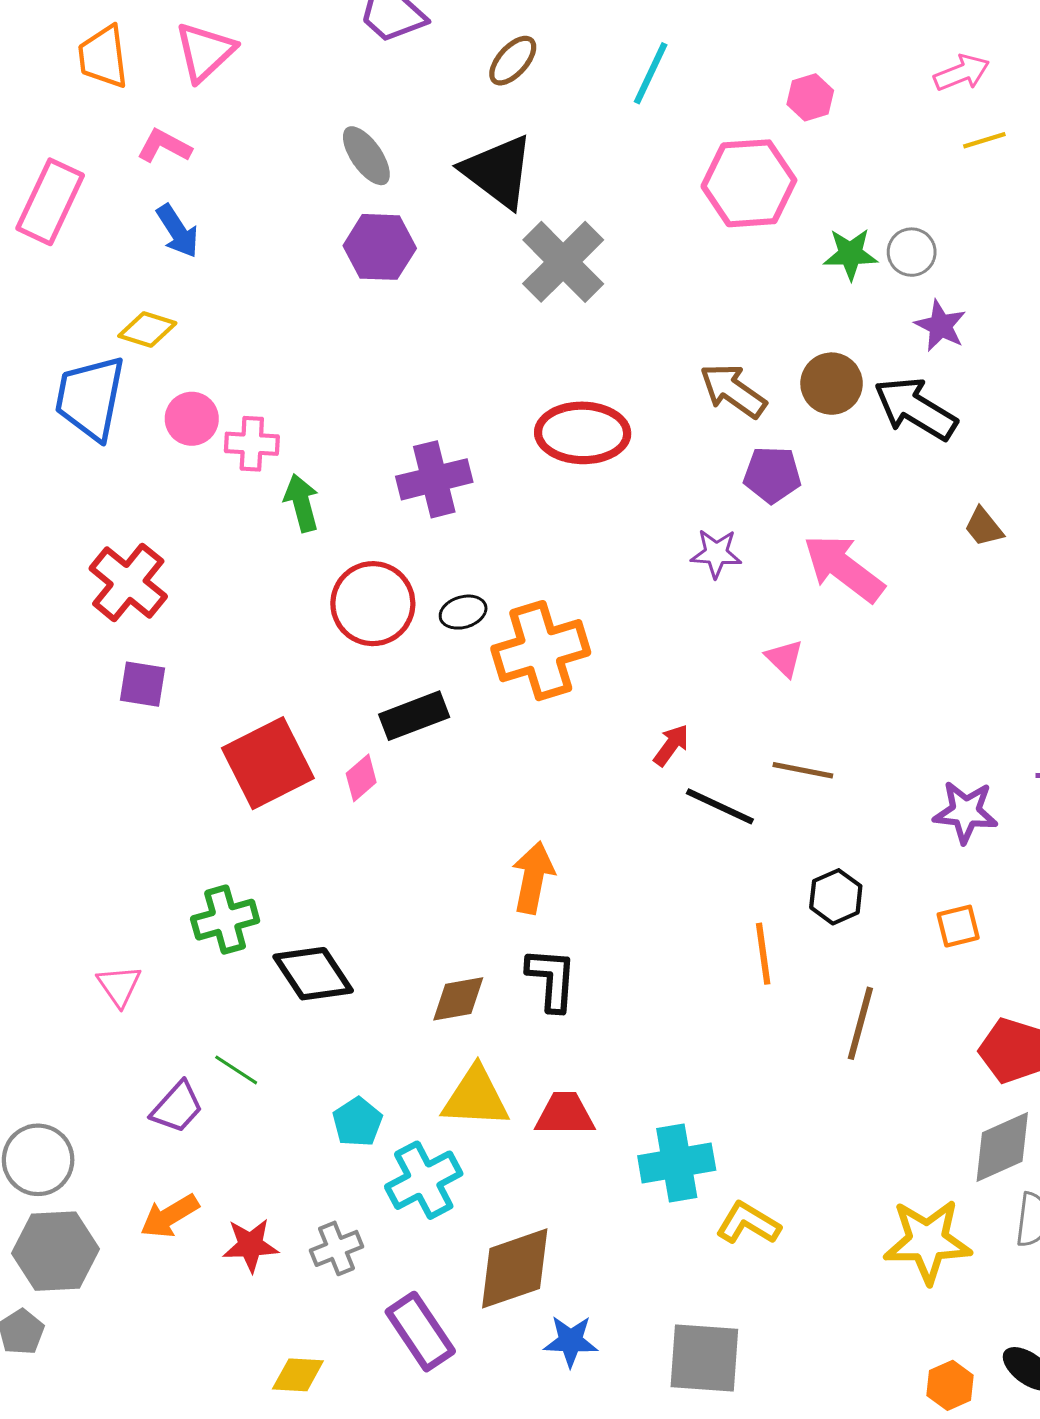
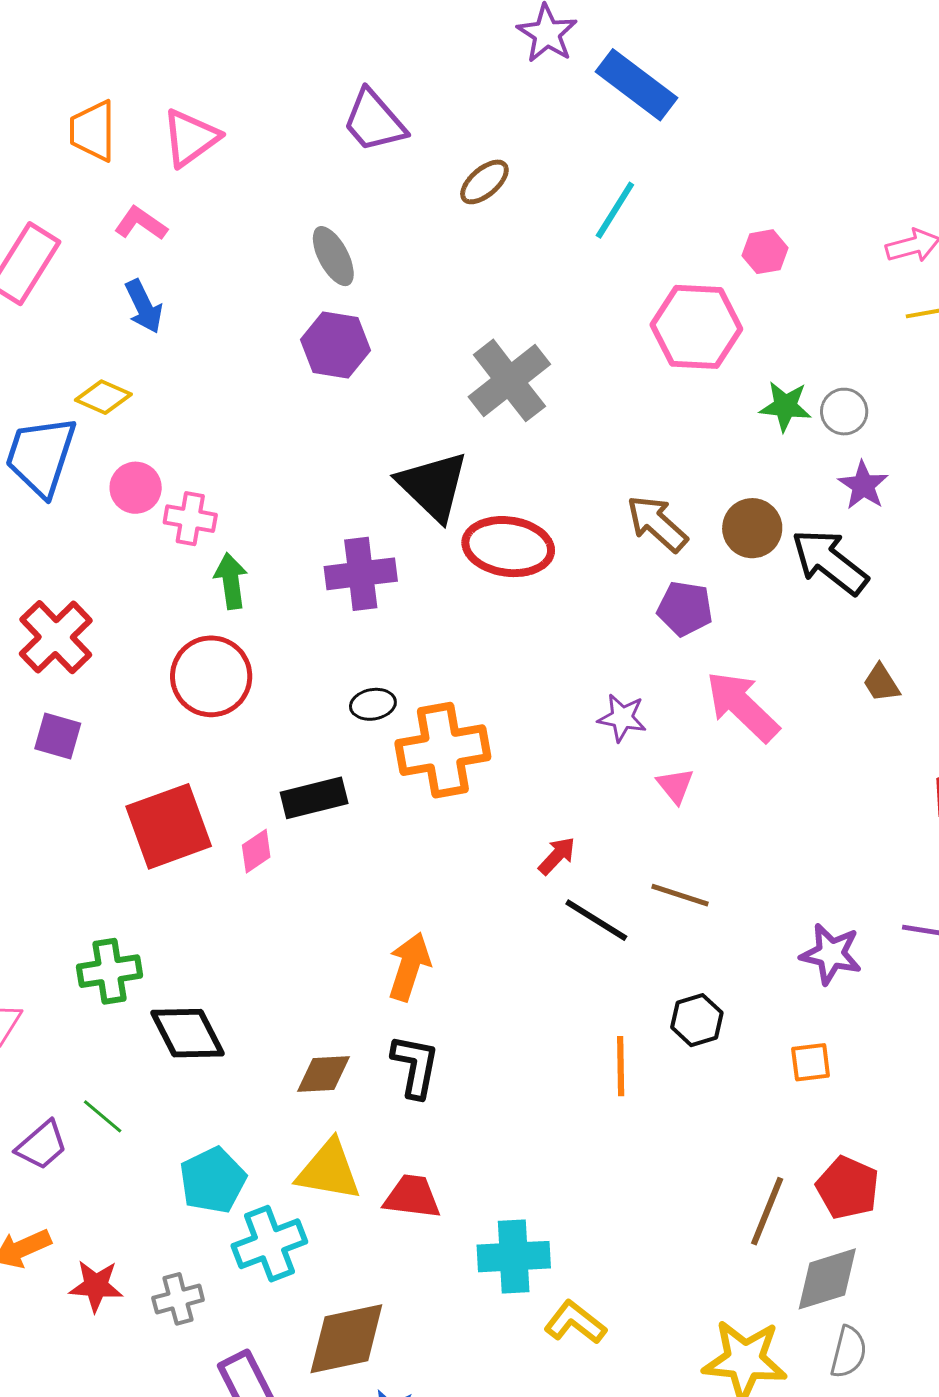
black triangle: (498, 171) -> (433, 486), moved
purple star: (716, 553) -> (622, 718), moved
red circle: (373, 604) -> (211, 676), moved
brown line: (860, 1023) -> (767, 1211), moved
cyan pentagon: (357, 1122) -> (213, 1180), size x1.4

